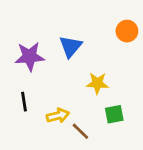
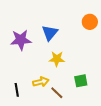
yellow star: (97, 83) -> (57, 59), moved
black line: (24, 102) -> (17, 90), moved

